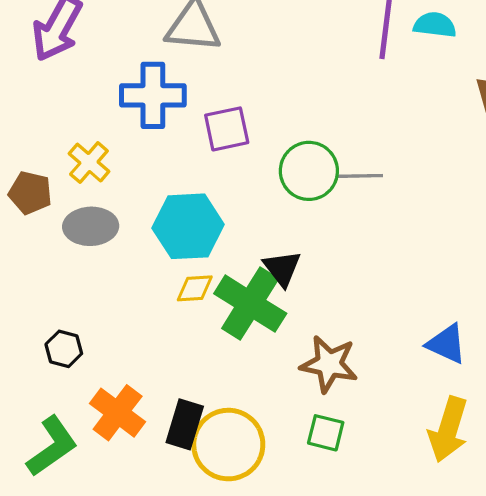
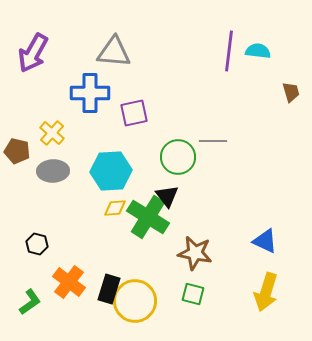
green circle: (309, 171) -> (178, 157), moved
green L-shape: (52, 446) -> (30, 302), size x0.7

